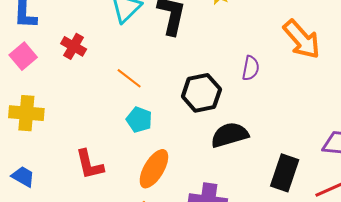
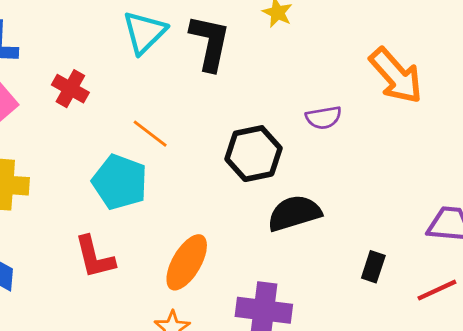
purple semicircle: (251, 68) -> (324, 118), turned 70
cyan pentagon: (139, 120) -> (120, 182), moved, size x1.5
black rectangle: (285, 173) -> (373, 267), size x0.6

